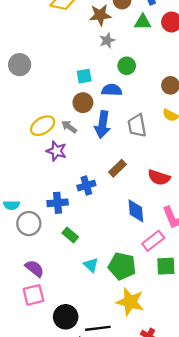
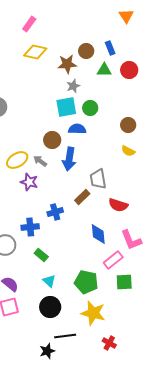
cyan square: (84, 76) -> (66, 107), moved, size x1.5
gray trapezoid: (137, 126) -> (98, 179), moved
cyan triangle: (91, 265) -> (49, 281), moved
black circle: (66, 317) -> (50, 307), moved

